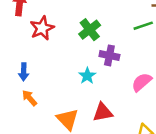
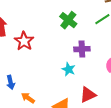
green cross: (90, 30) -> (68, 20), moved
blue arrow: (24, 72) -> (11, 82), moved

